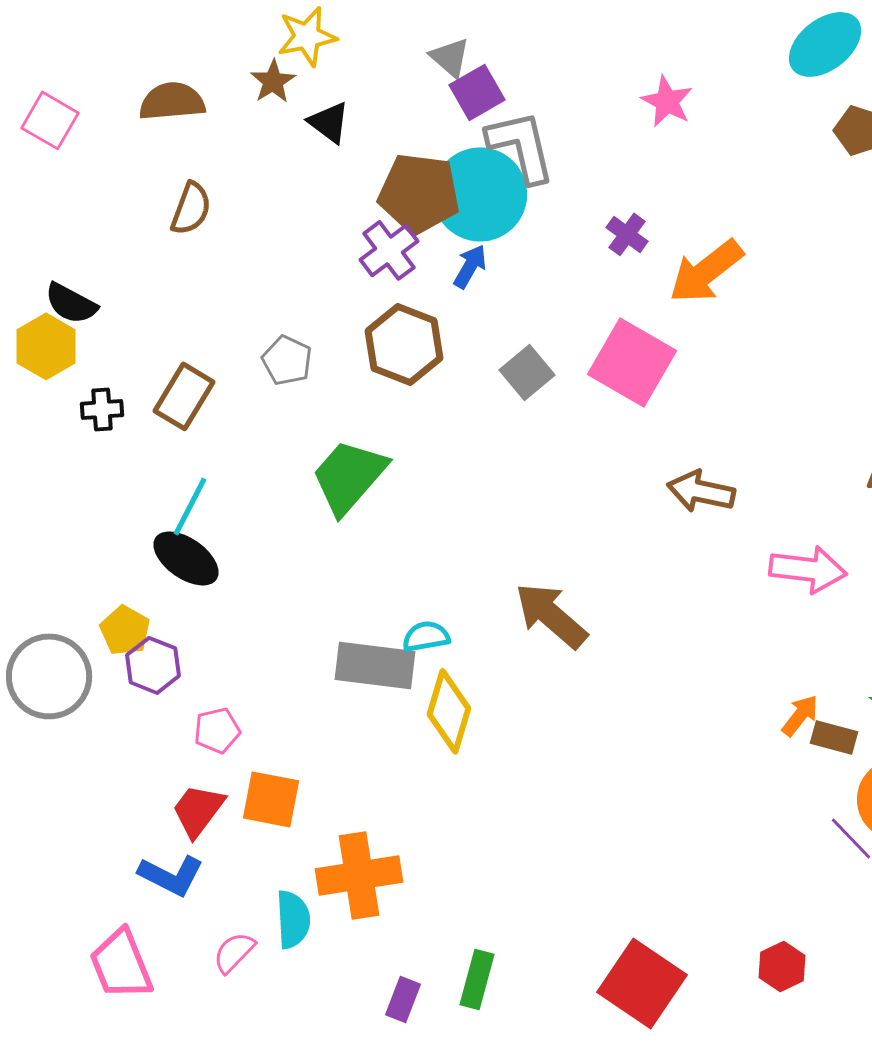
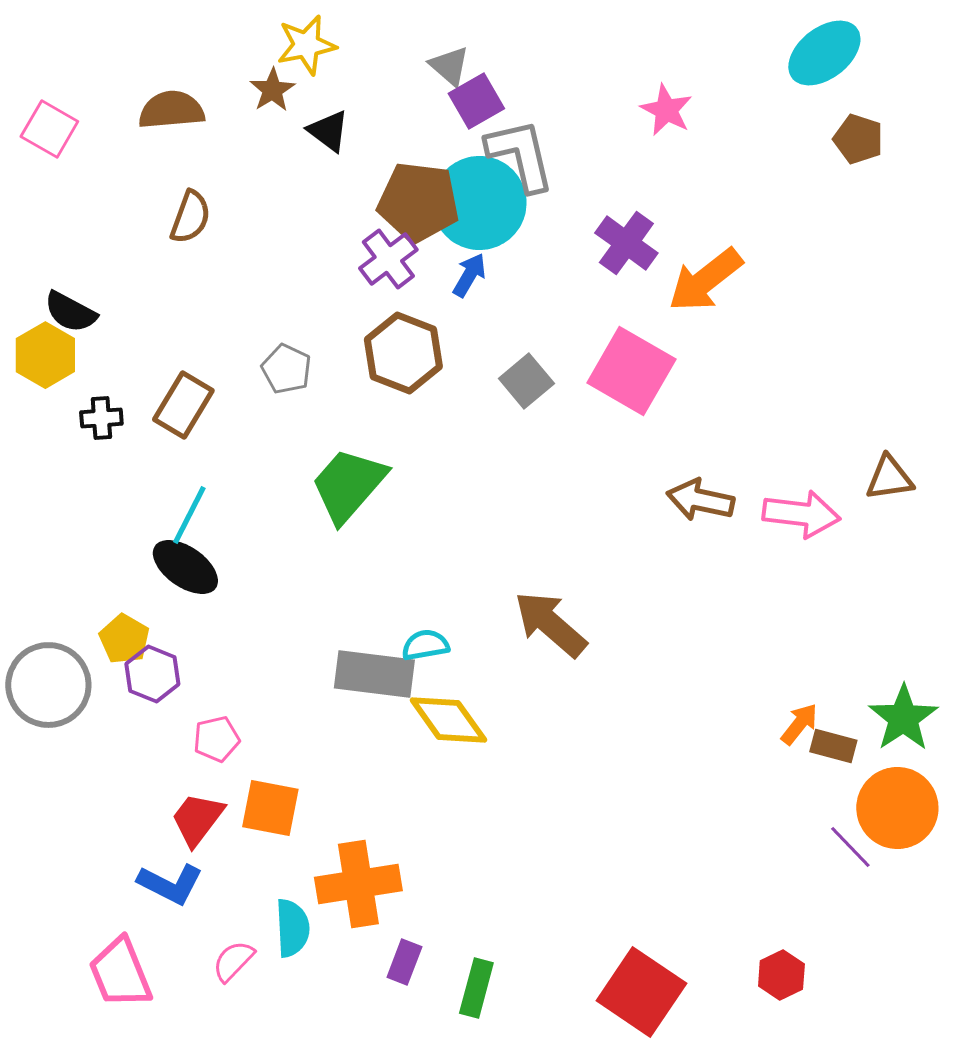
purple cross: (627, 234) -> (626, 243), size x1.5
pink arrow: (808, 569) -> (801, 514), moved
yellow diamond: (449, 711) -> (448, 720), turned -52
purple rectangle: (403, 999) -> (404, 962), moved

